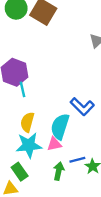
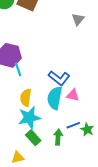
blue L-shape: (82, 107) -> (59, 78), moved
pink triangle: (54, 144) -> (73, 95), moved, turned 32
green rectangle: (20, 172) -> (33, 138), moved

